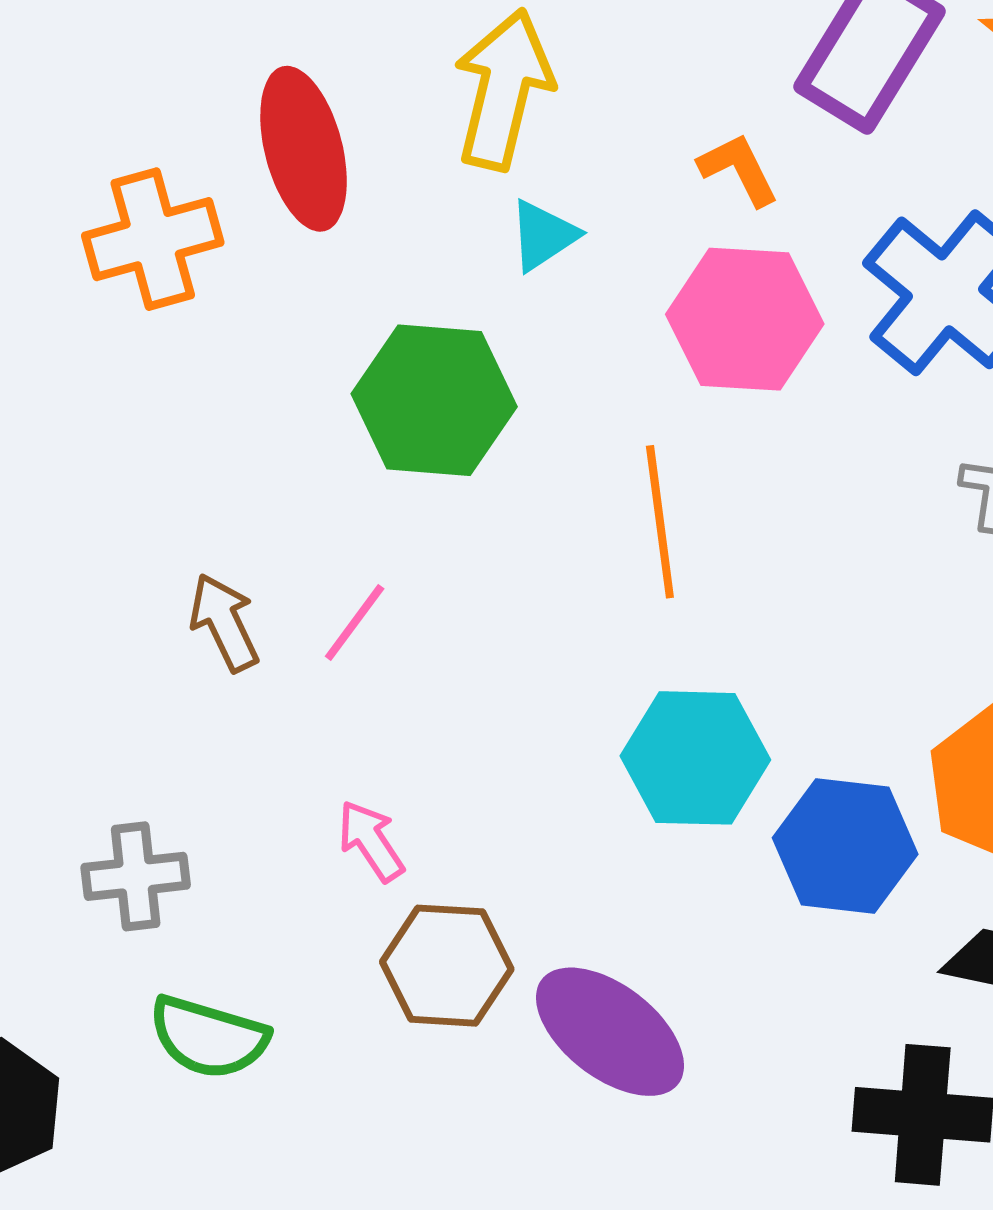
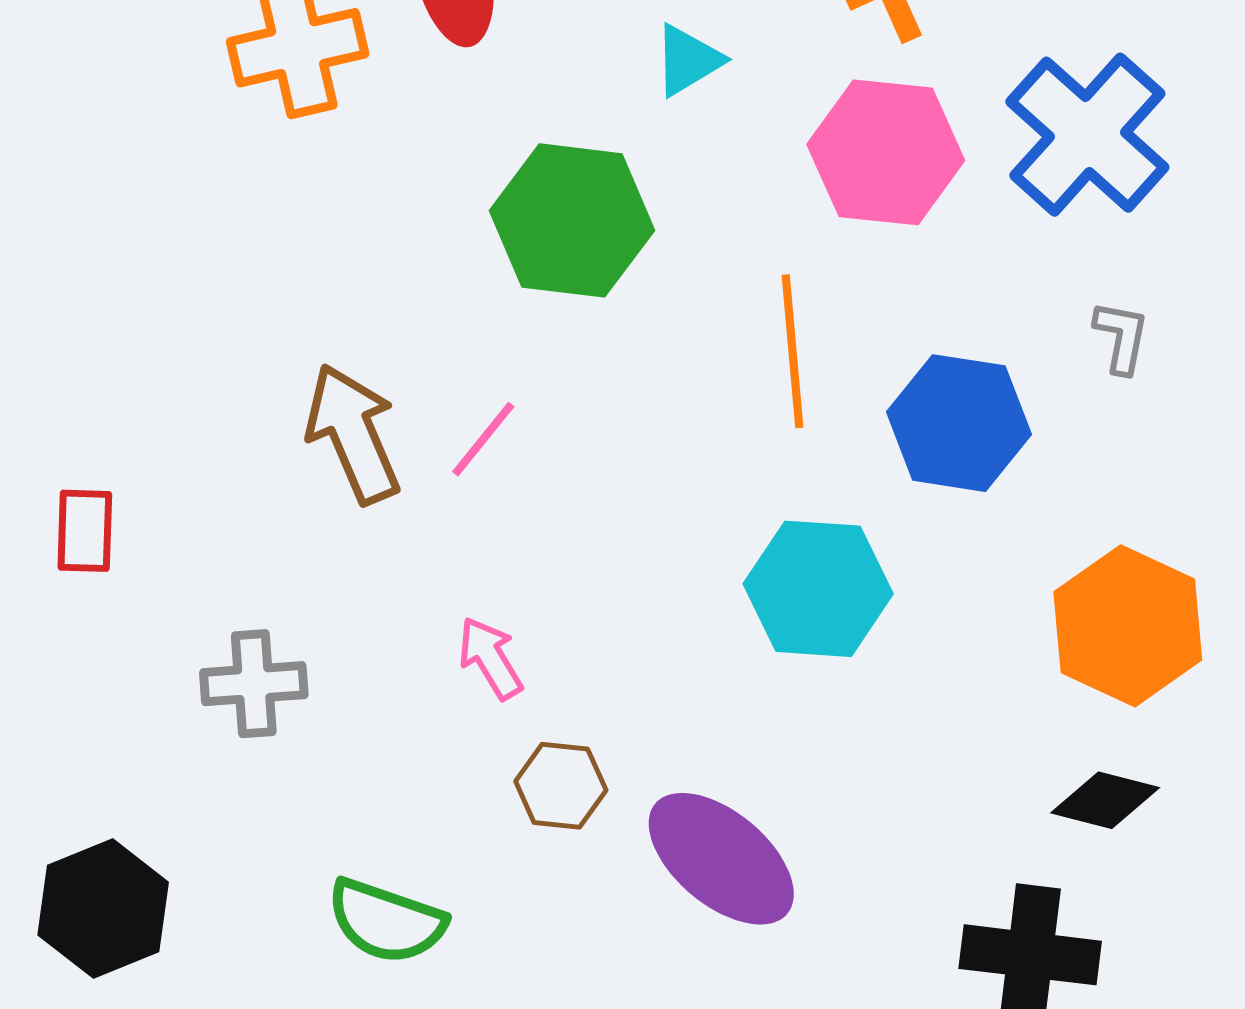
brown arrow: (224, 622) -> (353, 434), size x1.4
blue hexagon: (845, 846) -> (959, 423), moved
brown hexagon: (447, 966) -> (561, 786), size x0.7
green semicircle: (209, 1037) -> (386, 921), moved

